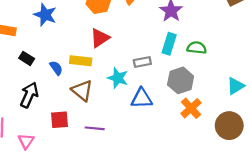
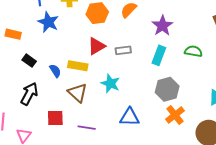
green semicircle: (197, 48) -> (193, 51), moved
gray rectangle: (142, 62) -> (123, 50), moved
blue triangle: (142, 98) -> (130, 117), moved

